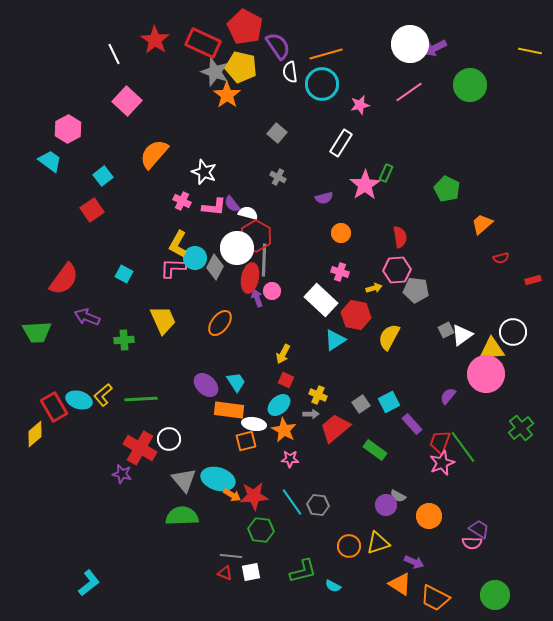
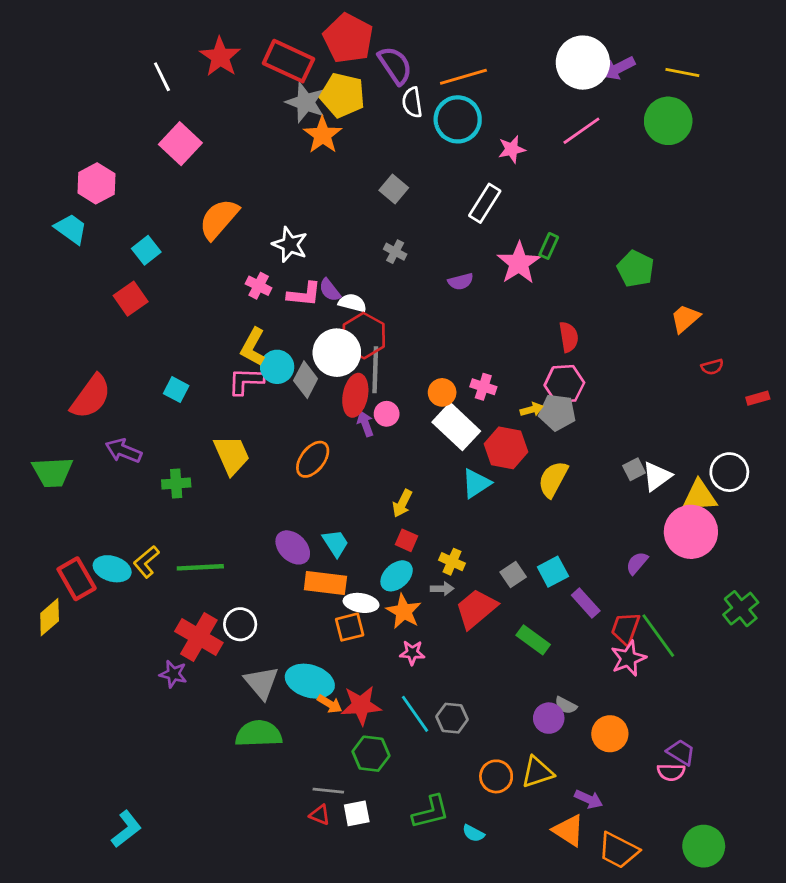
yellow line: (530, 51) -> (682, 72), moved
orange circle: (341, 233) -> (442, 392), moved
gray pentagon: (416, 290) -> (557, 412), moved

